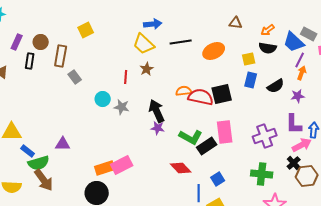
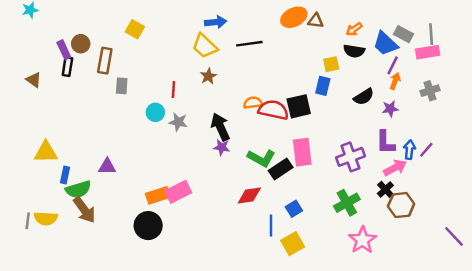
yellow square: (86, 30) -> (135, 29), turned -35
purple rectangle: (17, 42) -> (64, 50), moved, turned -49
orange ellipse: (214, 51) -> (294, 17), moved
gray rectangle: (75, 77) -> (122, 86), turned 40
red line: (126, 77) -> (173, 89), moved
blue rectangle: (251, 80) -> (323, 86), moved
blue rectangle: (28, 151) -> (65, 175), turned 64
red diamond: (181, 168) -> (249, 195), turned -55
green cross: (262, 174) -> (347, 203), turned -35

